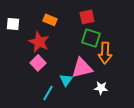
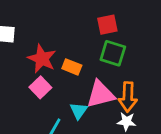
orange rectangle: (50, 20) -> (72, 67), moved
orange arrow: (105, 53) -> (128, 97), moved

